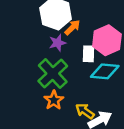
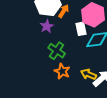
purple star: (57, 43) -> (47, 26), moved
green cross: (53, 74) -> (57, 51), size x0.7

